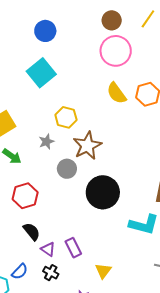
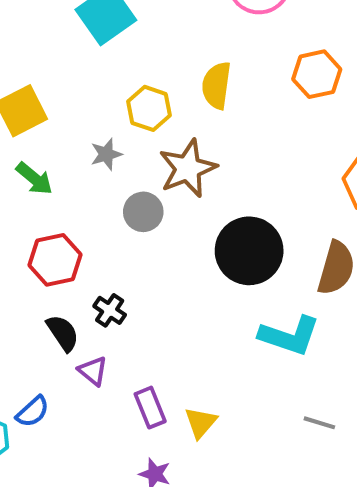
yellow semicircle: (117, 93) -> (216, 85), moved, turned 40
black circle: (103, 192) -> (249, 251), moved
purple rectangle: (73, 248) -> (150, 408), moved
black cross: (51, 273) -> (110, 310), moved

